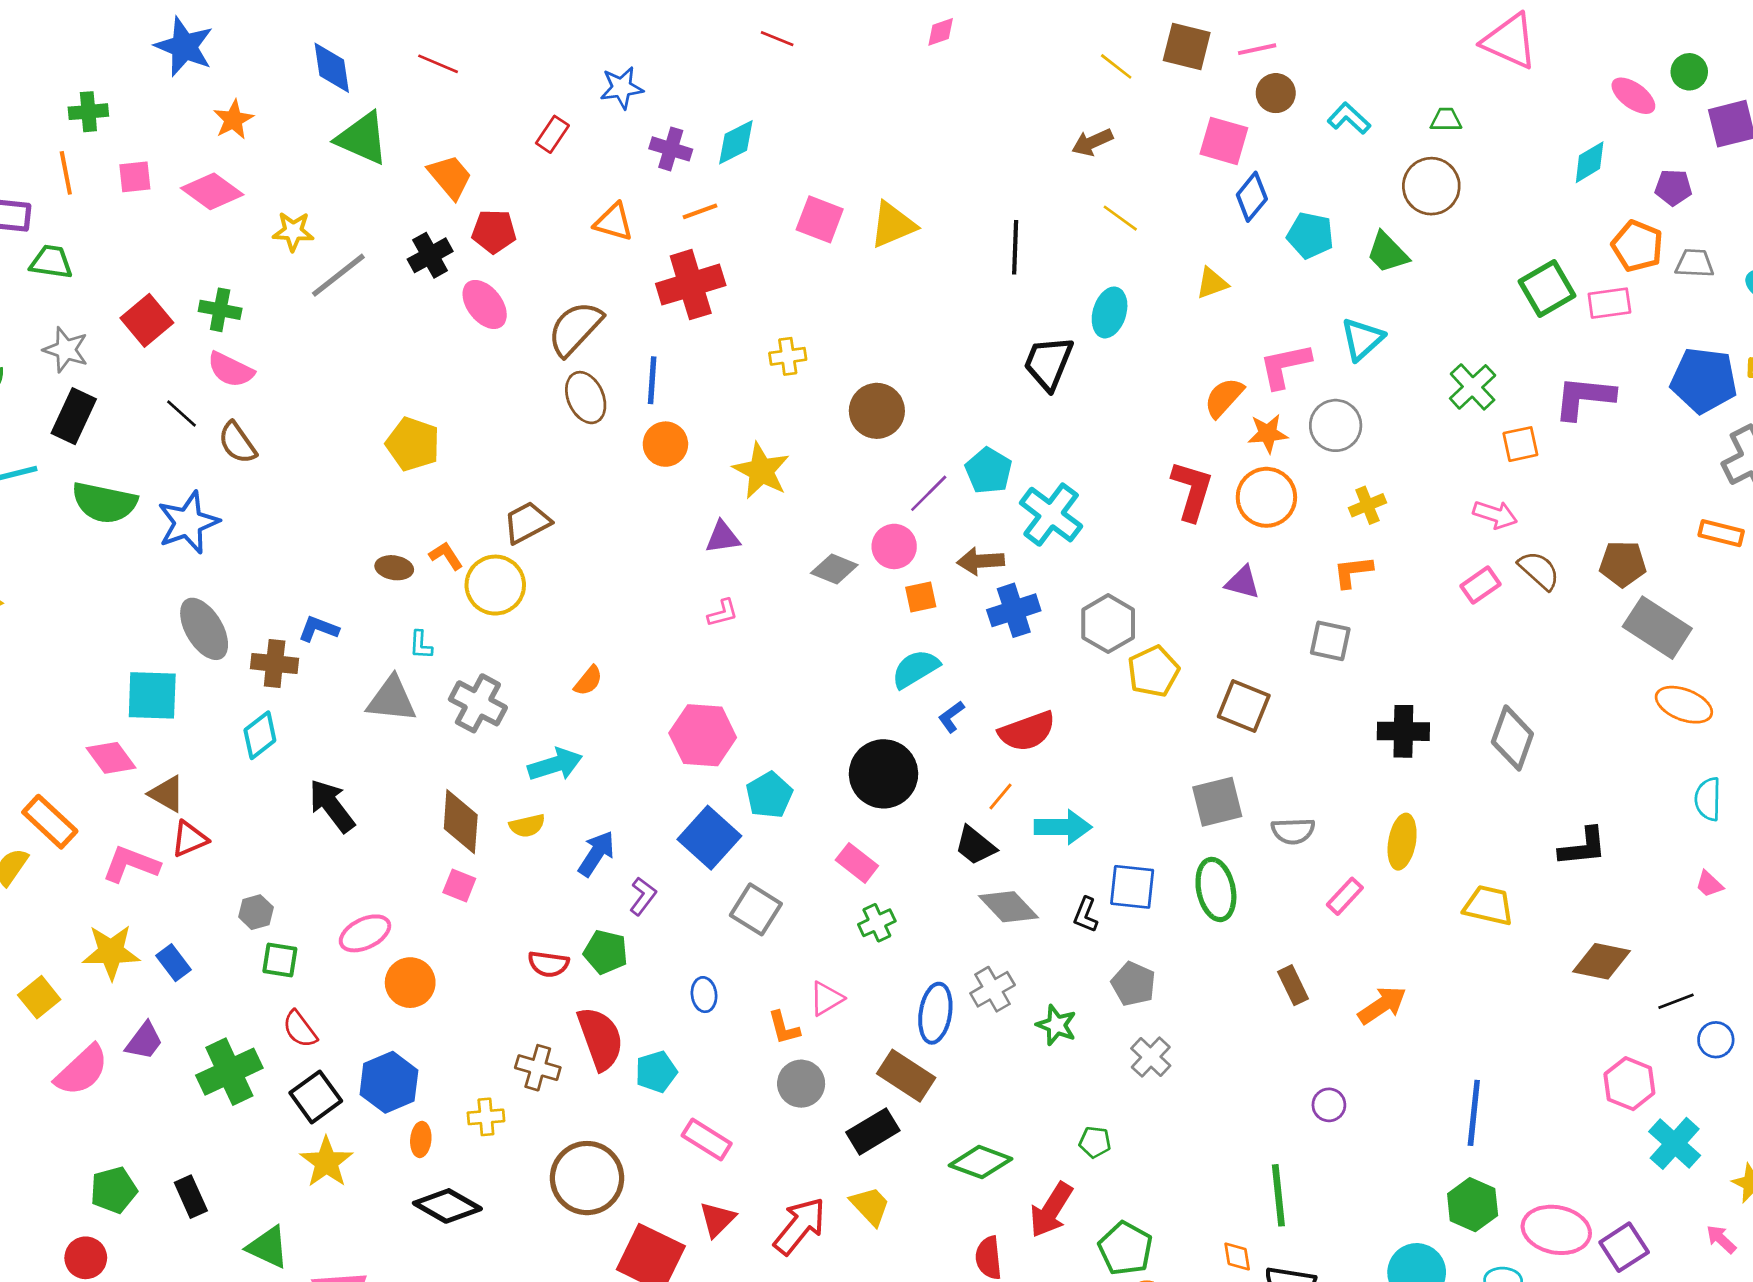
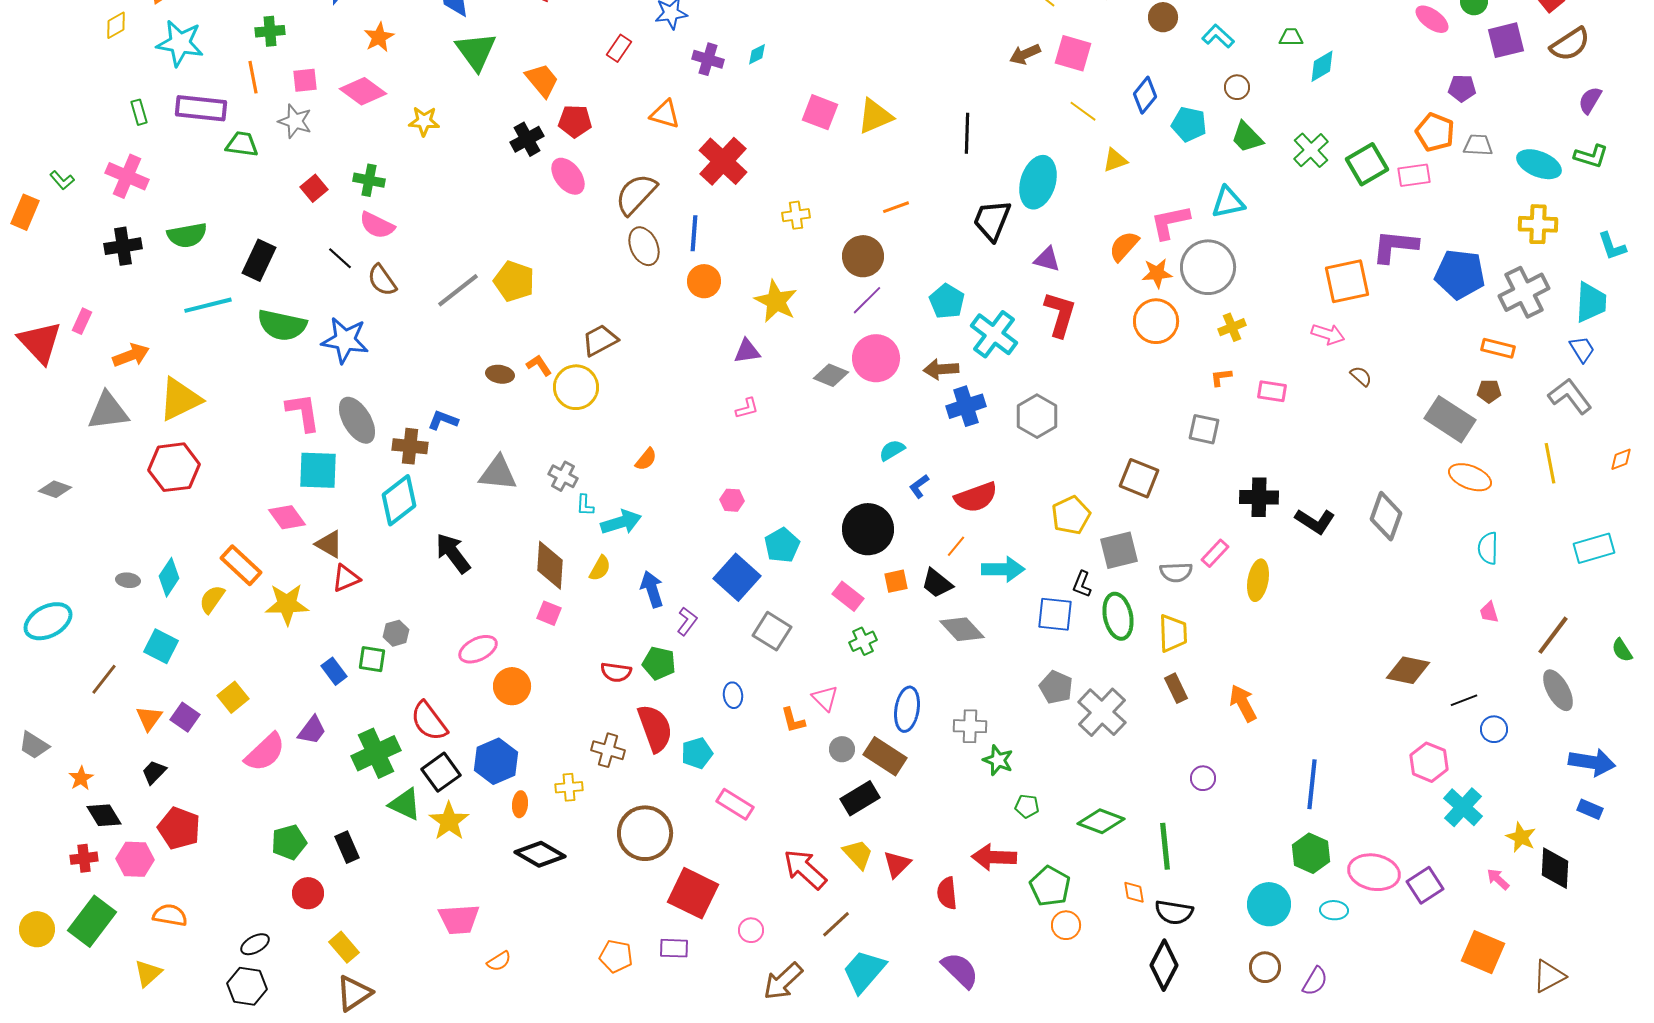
green triangle: (362, 138) -> (476, 51), turned 30
pink square: (1224, 141) -> (1073, 53), moved
cyan diamond: (736, 142) -> (757, 54), size x0.6
cyan diamond: (1590, 162) -> (1322, 66), moved
brown circle: (1431, 186) -> (1237, 87), moved, size x0.6
orange line: (700, 211) -> (896, 207), moved
yellow line: (1120, 218) -> (1083, 111), moved
gray line: (338, 275) -> (458, 290), moved
red cross: (691, 285) -> (723, 161), turned -30
cyan ellipse: (1110, 312) -> (1038, 182), size x1.4
red square: (147, 320) -> (314, 188), size x0.7
cyan triangle: (1362, 339) -> (1228, 202), turned 30
gray star: (66, 350) -> (295, 121), moved
blue pentagon: (1704, 380) -> (1460, 274), moved
green cross: (1473, 387) -> (1311, 150), moved
gray circle: (1336, 425) -> (1208, 267), size x1.4
orange square: (1520, 444) -> (1347, 281), size x1.6
red L-shape: (1192, 491) -> (1060, 314), moved
purple line: (929, 493) -> (867, 300), moved
blue star: (188, 523) -> (345, 340), turned 30
pink circle: (894, 546) -> (876, 358), size x1.4
brown pentagon: (1623, 564) -> (1489, 391), moved, size x0.7
brown semicircle: (1539, 570) -> (1361, 376), size x0.7
orange L-shape: (1353, 572) -> (1221, 377), size x0.7
purple triangle: (1242, 582) -> (1047, 259), moved
pink rectangle: (1480, 585) -> (1272, 391), moved, turned 44
orange square: (921, 597) -> (896, 581), moved
cyan L-shape: (421, 645) -> (585, 505), moved
cyan semicircle: (915, 669) -> (892, 450), size x0.7
yellow pentagon: (1153, 671) -> (1071, 515), moved
gray cross: (478, 703) -> (563, 476), size x0.7
cyan diamond: (260, 735) -> (399, 500), size x1.4
pink hexagon: (703, 735) -> (732, 500), size x0.5
gray diamond: (1512, 738) -> (1386, 516), moved
yellow semicircle: (527, 826) -> (600, 568), turned -48
black L-shape: (1583, 847) -> (1315, 521), moved, turned 39
blue arrow: (596, 854) -> (652, 589), turned -51
pink L-shape: (131, 864) -> (303, 412), moved, turned 60
pink trapezoid: (1709, 884) -> (1489, 612), turned 30
pink rectangle: (1345, 896) -> (1215, 553), moved
yellow trapezoid: (1488, 905) -> (1173, 633), moved, turned 75
black L-shape: (1086, 915) -> (1082, 584), moved
yellow star: (111, 952) -> (287, 604), moved
green square: (280, 960) -> (372, 659), moved
gray cross: (993, 989) -> (970, 726), moved, turned 32
pink triangle: (826, 999) -> (825, 698), turned -44
orange arrow: (1382, 1005) -> (1243, 703), turned -84
green star: (1056, 1025) -> (998, 760), moved
red semicircle: (300, 1029) -> (429, 721), size x1.4
gray cross: (1151, 1057) -> (1102, 712), moved, size x1.6
gray circle: (801, 1084) -> (842, 749), moved, size x0.7
green diamond: (981, 1162) -> (1101, 821), moved
red arrow: (1051, 1210) -> (994, 857), turned 60
red triangle: (717, 1219) -> (897, 864), moved
red arrow: (800, 1226) -> (805, 869), turned -87
green triangle: (268, 1247) -> (405, 804), moved
red circle: (86, 1258) -> (308, 893), moved

